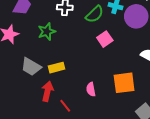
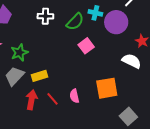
green star: (47, 32) -> (19, 53), moved
gray trapezoid: (31, 67) -> (14, 76), turned 105
red line: (65, 106) -> (53, 99), moved

